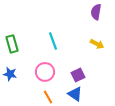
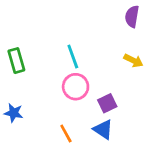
pink circle: (45, 72) -> (76, 87), moved
blue star: (10, 74) -> (14, 113), moved

